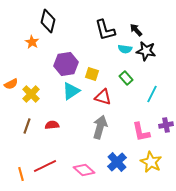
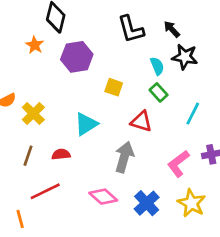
cyan semicircle: (125, 49) -> (157, 66), moved, turned -120
purple hexagon: (66, 64) -> (77, 57), moved
cyan triangle: (71, 91) -> (86, 124), moved
red triangle: (103, 97) -> (141, 121), moved
pink L-shape: (141, 132) -> (178, 164), turned 65
red line: (45, 166) -> (45, 191), moved
pink diamond: (84, 170) -> (103, 197), moved

